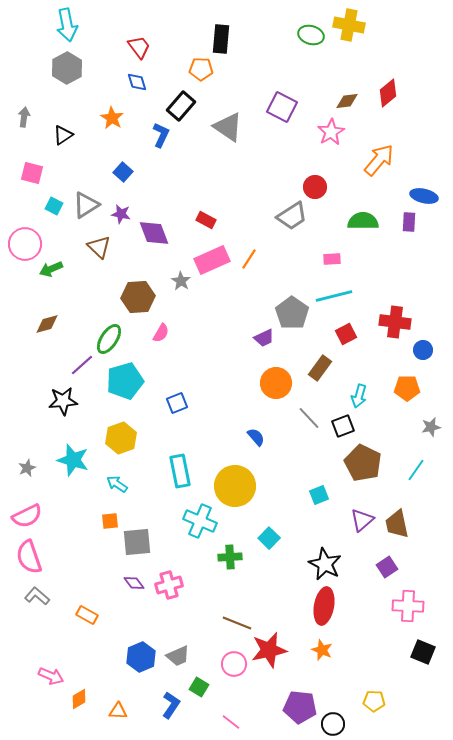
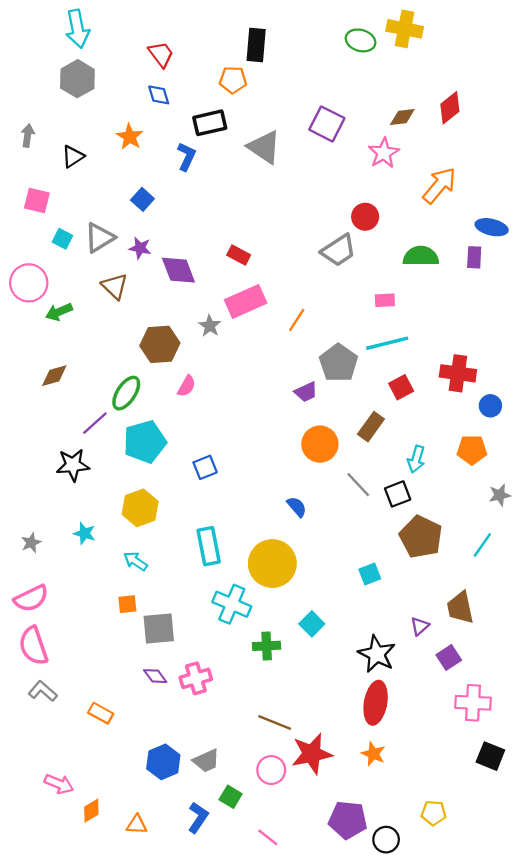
black rectangle: (181, 106) -> (210, 123), turned 36
orange line: (249, 259) -> (297, 320), moved
cyan star: (73, 460) -> (84, 533), size x0.6
purple triangle: (362, 520) -> (420, 626), moved, size x0.7

